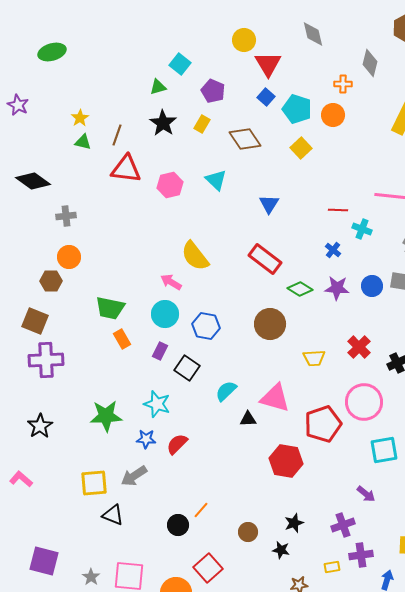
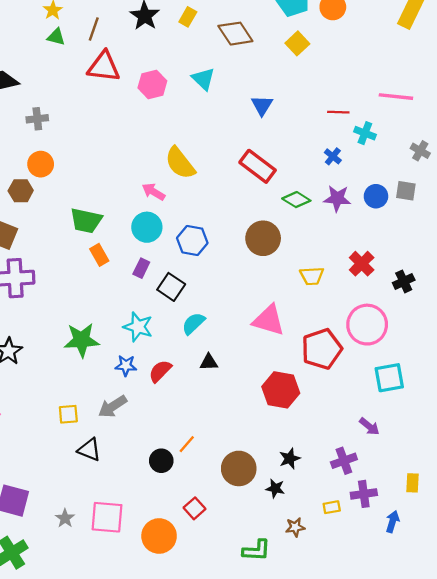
cyan semicircle: (226, 391) -> (193, 323), moved
black triangle: (248, 419) -> (209, 362), moved
yellow square: (94, 483) -> (68, 414), size x0.7
brown circle: (248, 532) -> (239, 468), size x1.6
red square: (208, 568) -> (194, 508), size x0.7

